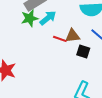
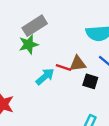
cyan arrow: (48, 18) -> (45, 77), moved

